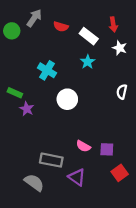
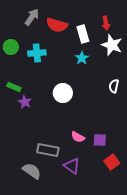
red semicircle: (61, 27) -> (57, 25), size x1.5
green circle: (12, 31) -> (11, 47), moved
white rectangle: (89, 36) -> (83, 34), turned 36
white star: (120, 48) -> (112, 45), size x1.5
cyan cross: (47, 70) -> (37, 53), moved, turned -36

